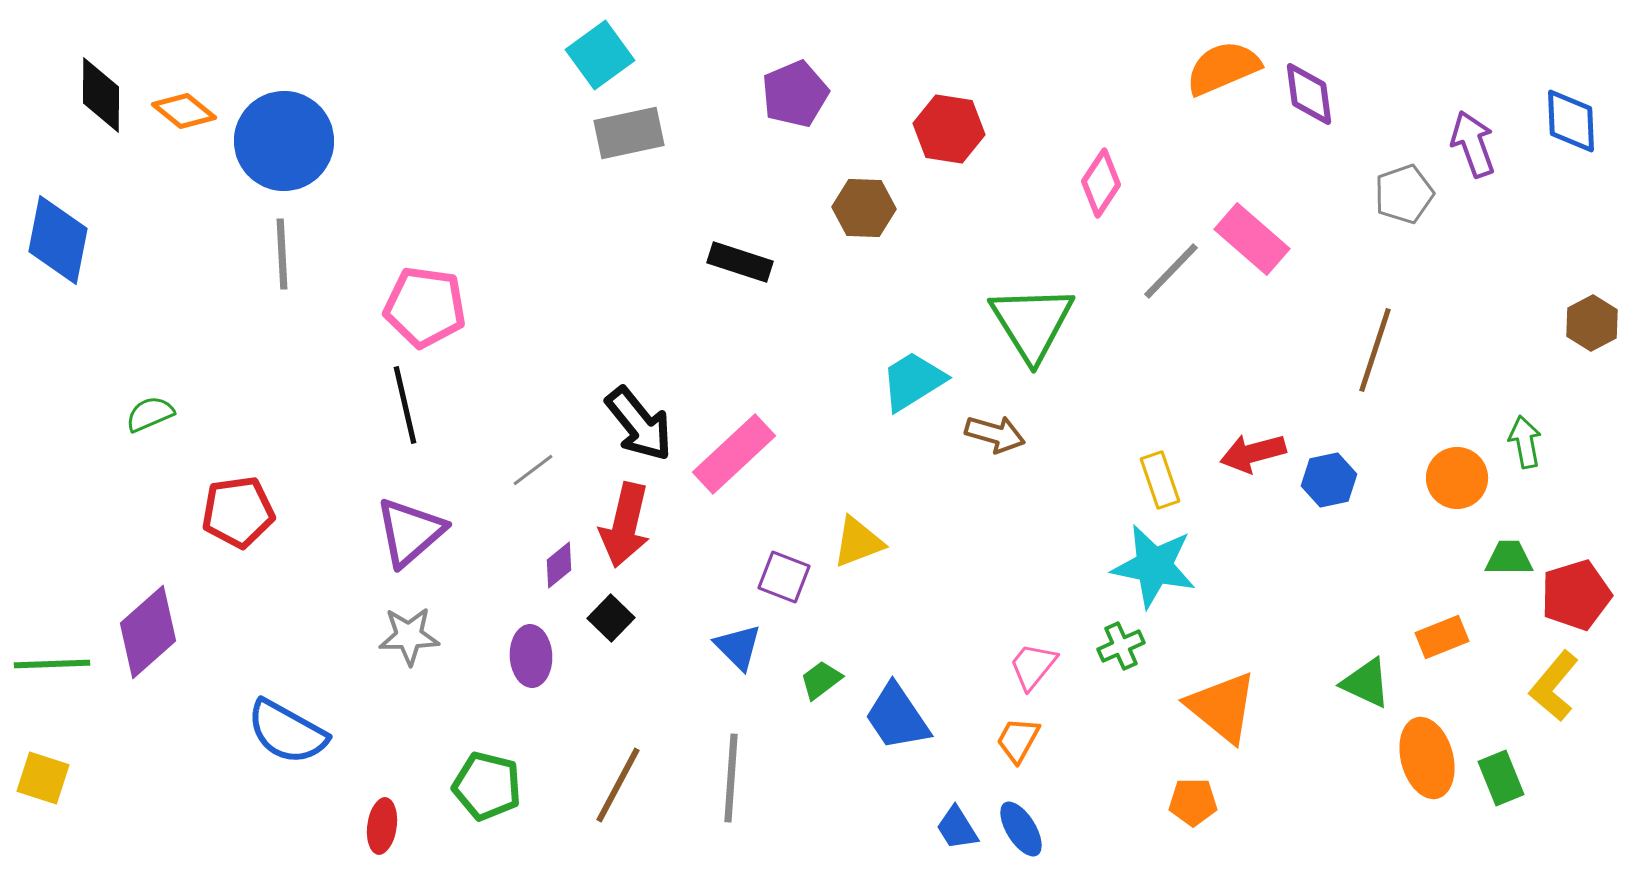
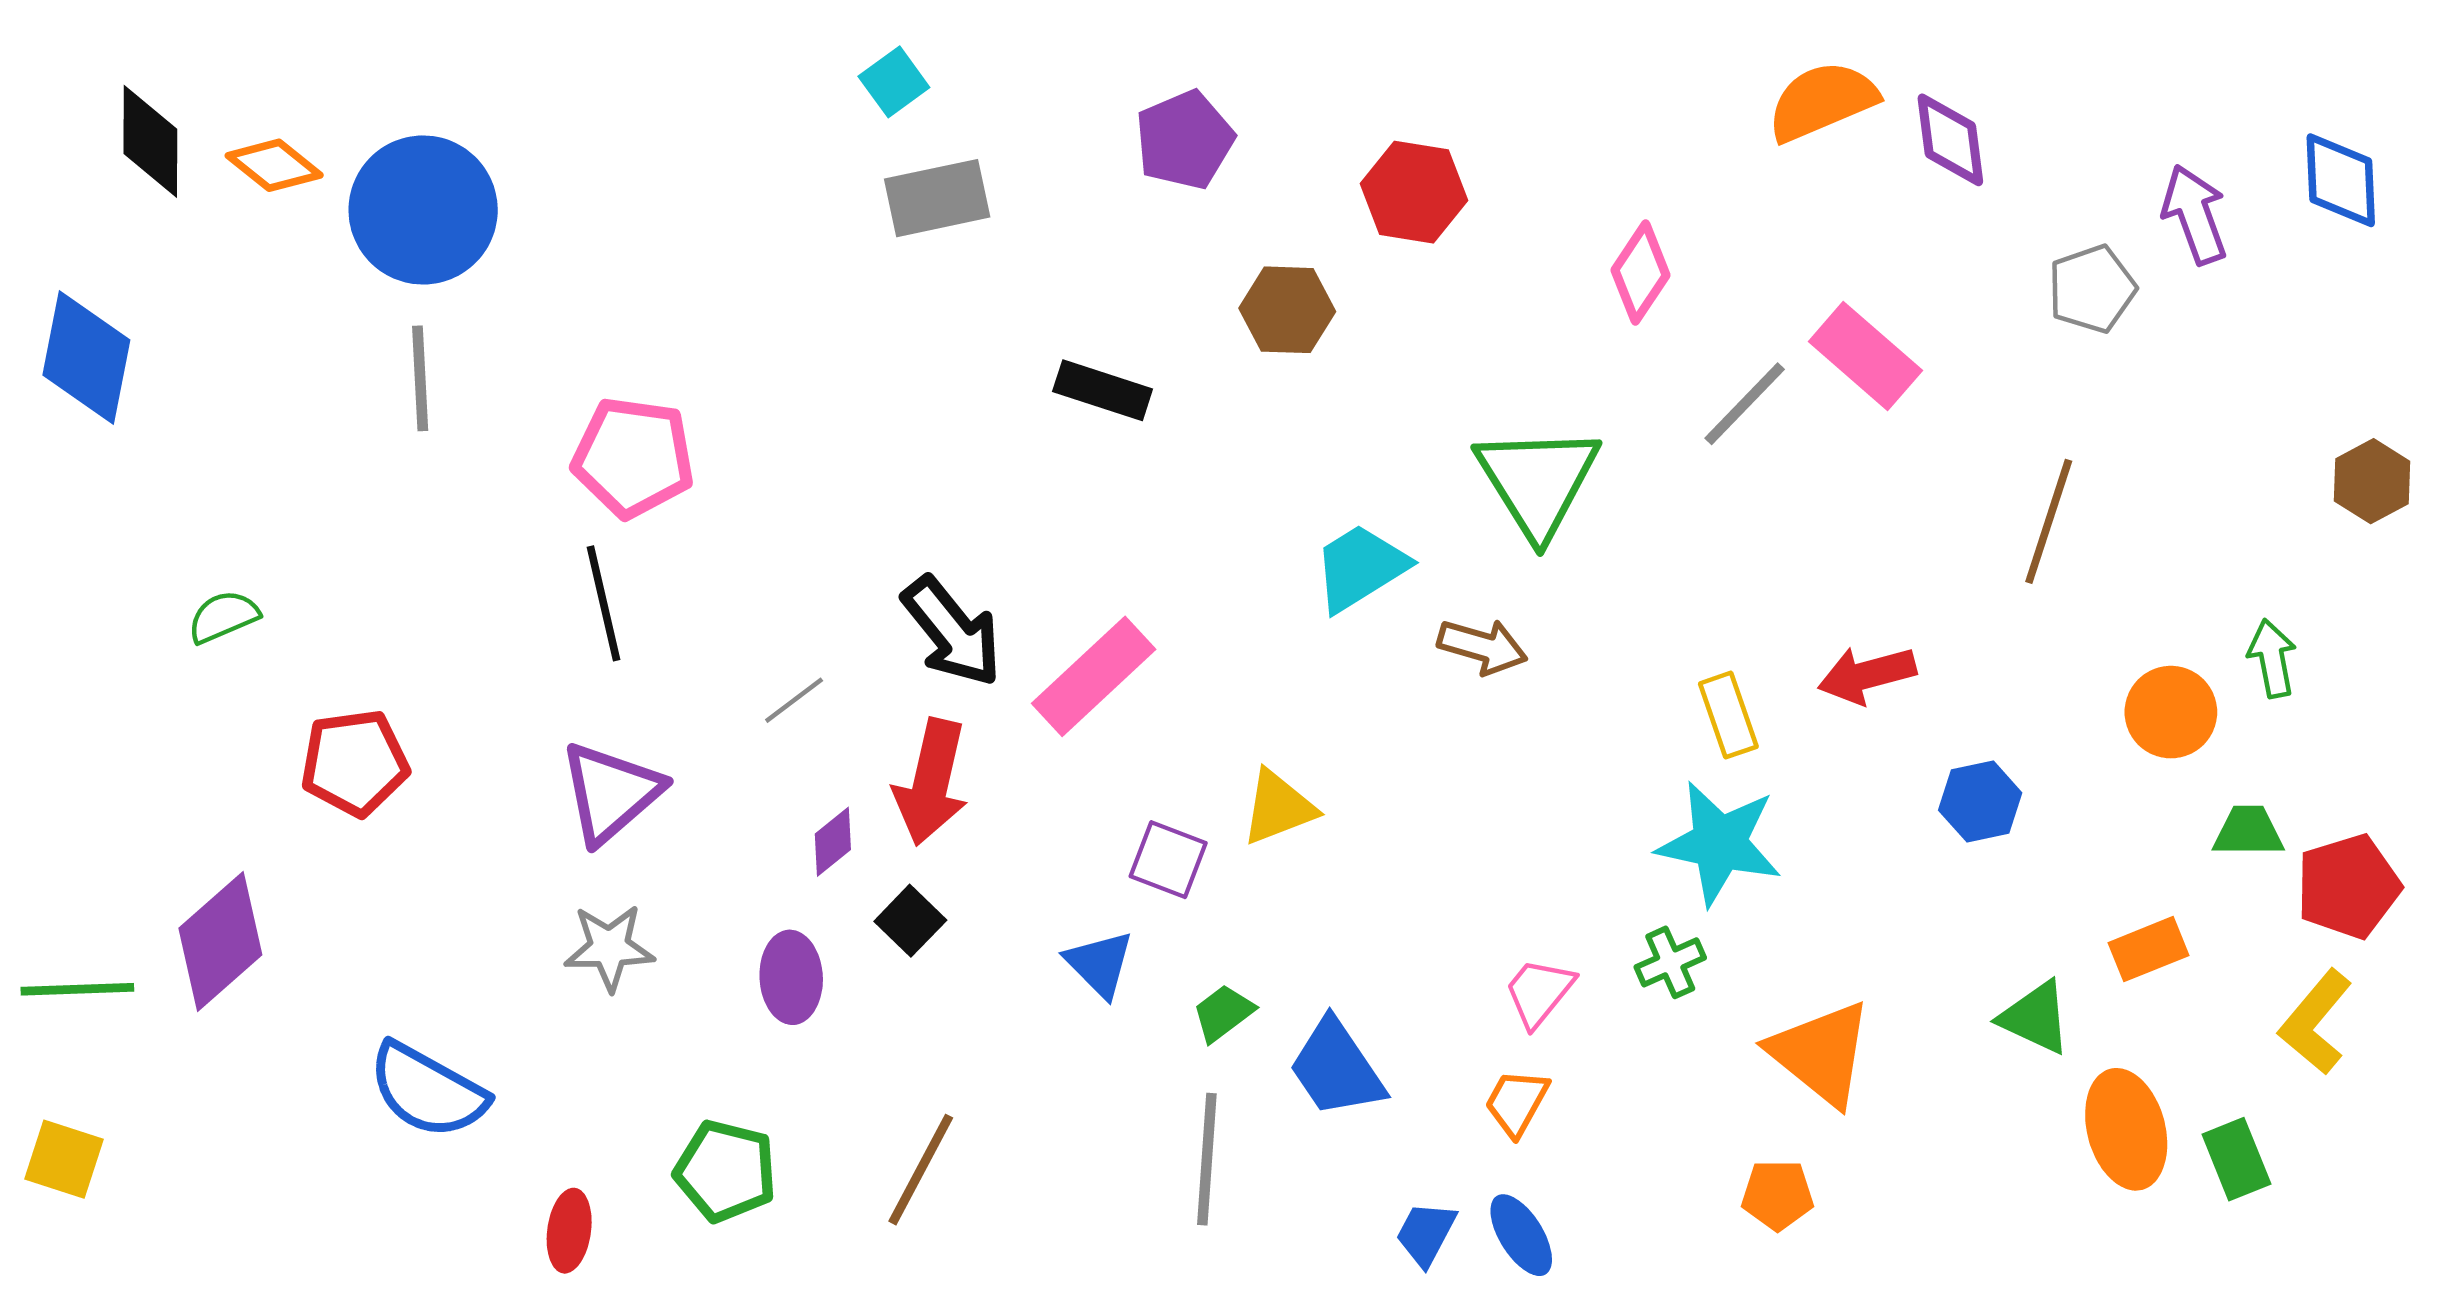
cyan square: (600, 55) -> (894, 82), size x0.7
blue hexagon: (1329, 480) -> (1980, 802), moved
gray line: (731, 778) -> (1207, 1159), moved
blue trapezoid: (957, 828) -> (1426, 1234), turned 60

